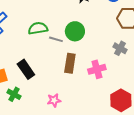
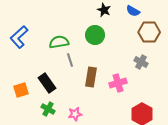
green circle: (75, 31) -> (95, 35), moved
gray line: (56, 39) -> (70, 60), moved, turned 56
green cross: (14, 94) -> (48, 109), moved

